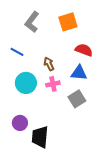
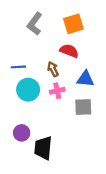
red semicircle: (84, 50) -> (69, 51), moved
blue line: (17, 52) -> (18, 67), moved, turned -32
gray square: (77, 99) -> (83, 107), turned 30

